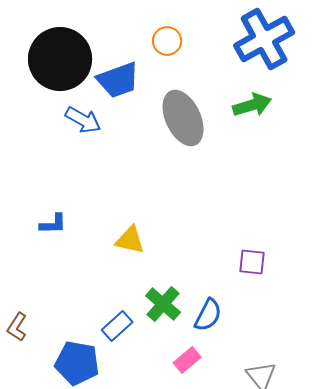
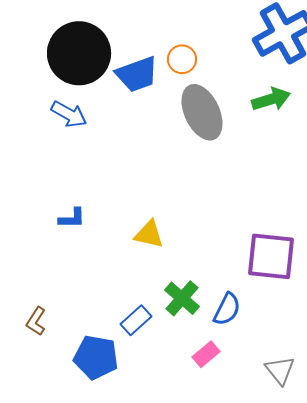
orange circle: (167, 41) -> (182, 59), moved
blue arrow: (83, 120) -> (69, 114), moved
purple square: (252, 262) -> (271, 256), size x1.8

